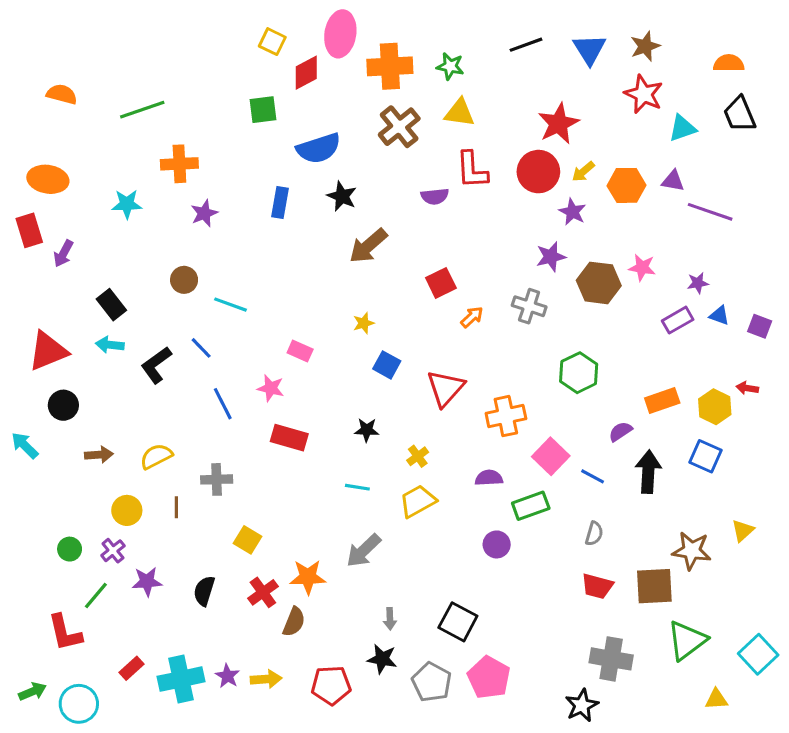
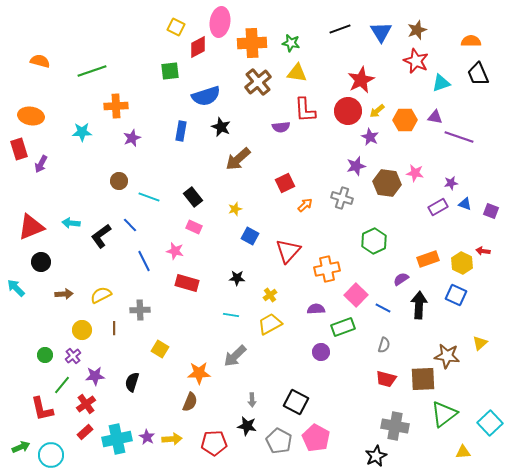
black rectangle: (111, 305) -> (193, 197), moved
red cross: (263, 592) -> (86, 404), moved

